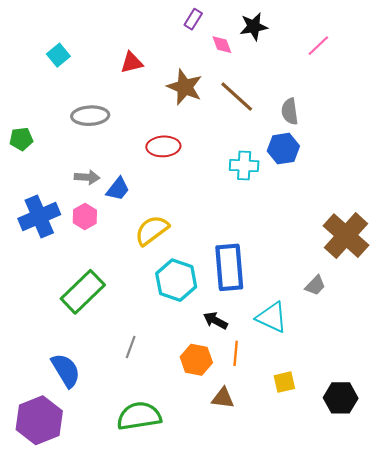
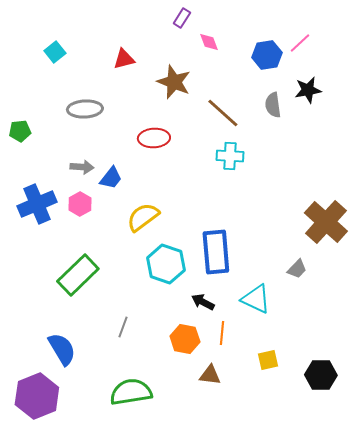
black star: (254, 27) -> (308, 90), moved
brown line: (237, 97) -> (223, 113), moved
blue hexagon: (283, 149) -> (267, 55), moved

